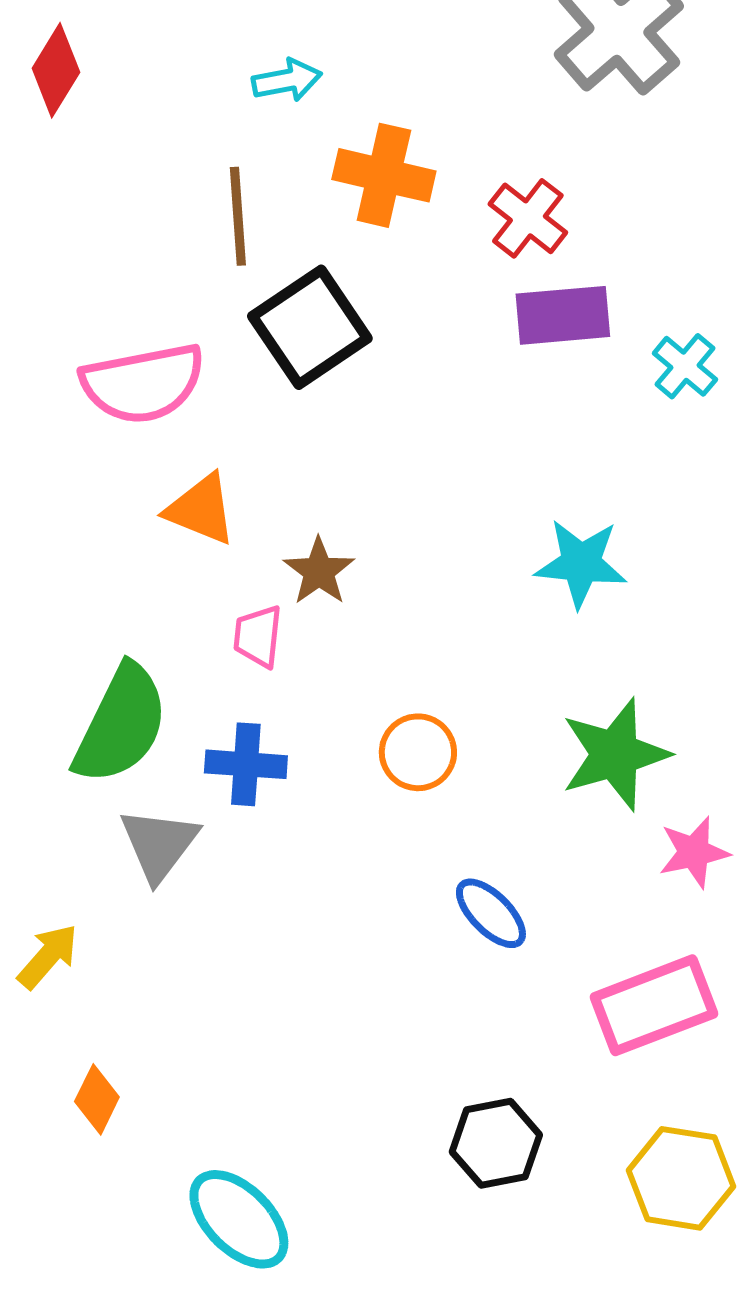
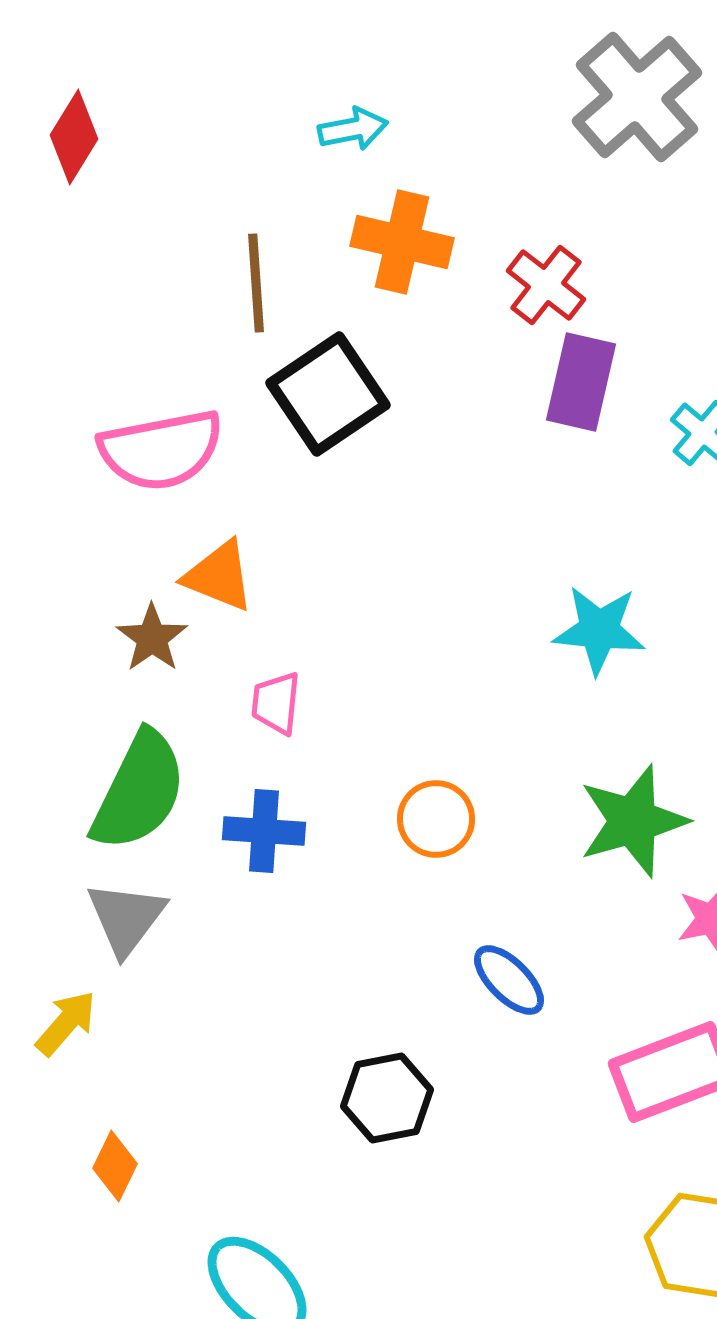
cyan arrow: (287, 80) -> (353, 129), moved
purple rectangle: (563, 315) -> (581, 382), turned -72
brown star: (319, 571) -> (152, 638), moved
gray triangle: (159, 844) -> (126, 918), moved
black hexagon: (496, 1143) -> (387, 1098), moved

